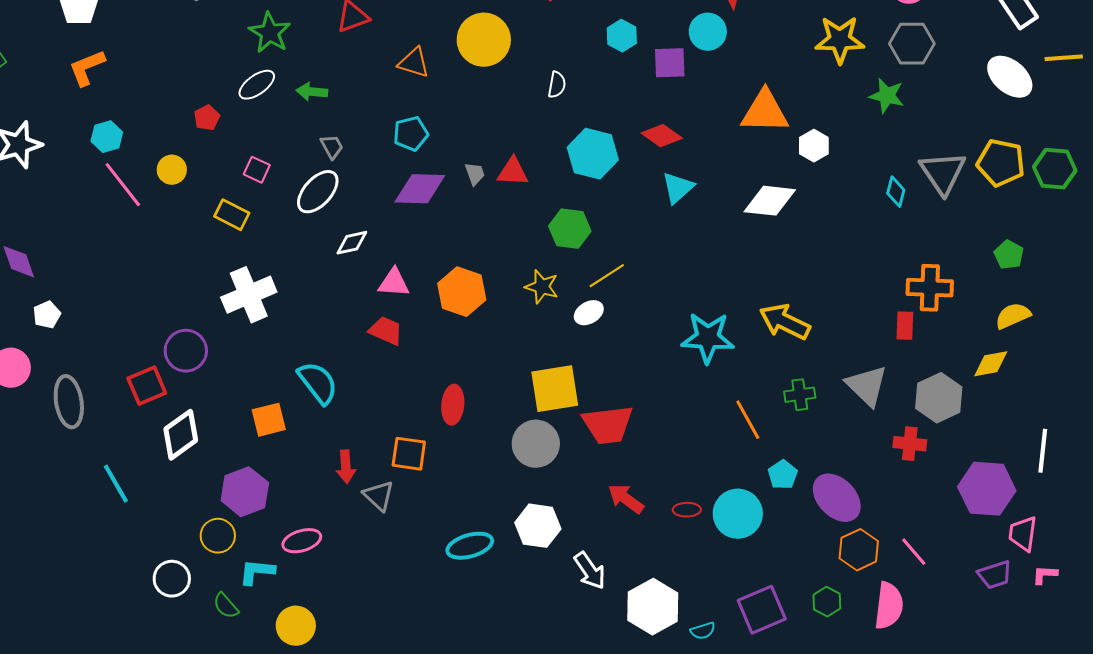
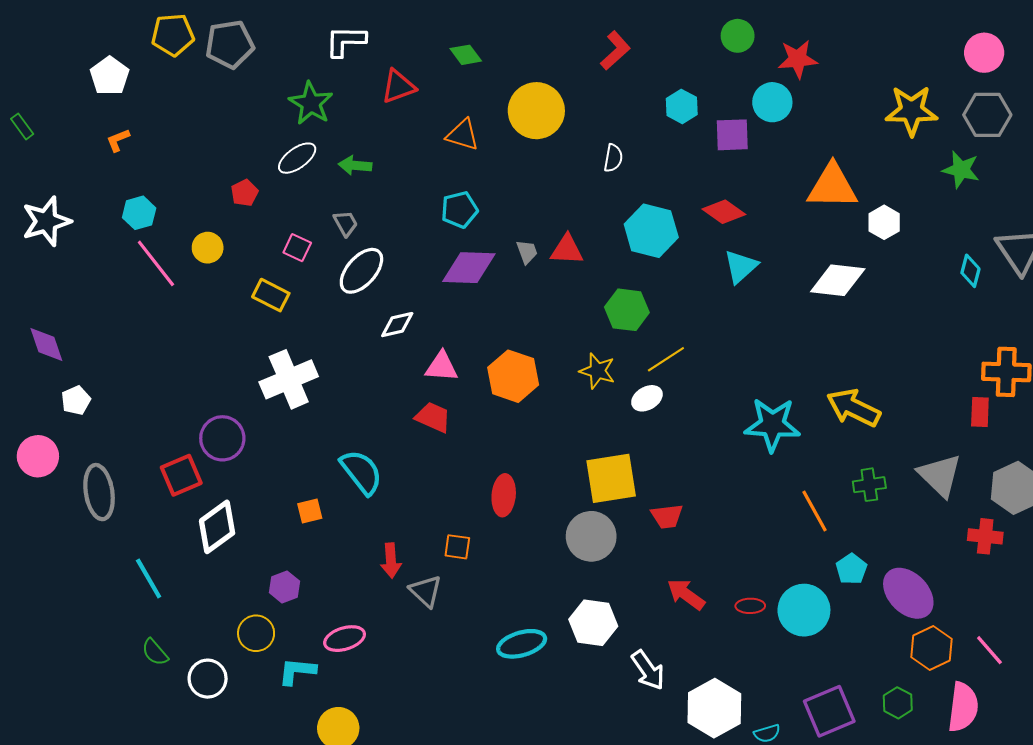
orange L-shape: (87, 68) -> (118, 140), size x0.6
gray trapezoid: (332, 147) -> (346, 223), moved
orange square: (269, 420) -> (310, 511), size x0.7
red trapezoid: (608, 425) -> (667, 516), size x0.6
orange square: (409, 454) -> (457, 547), size x0.7
purple hexagon: (245, 492) -> (284, 587), size x0.6
green semicircle: (226, 606) -> (155, 652), moved

